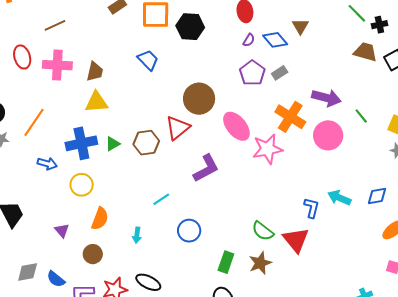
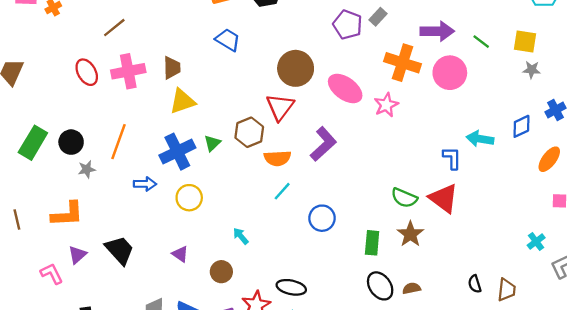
pink star: (268, 149) -> (386, 105), size x0.7
orange semicircle: (100, 219) -> (277, 158), moved, turned 80
cyan arrow: (137, 235) -> (241, 236), moved, turned 147

